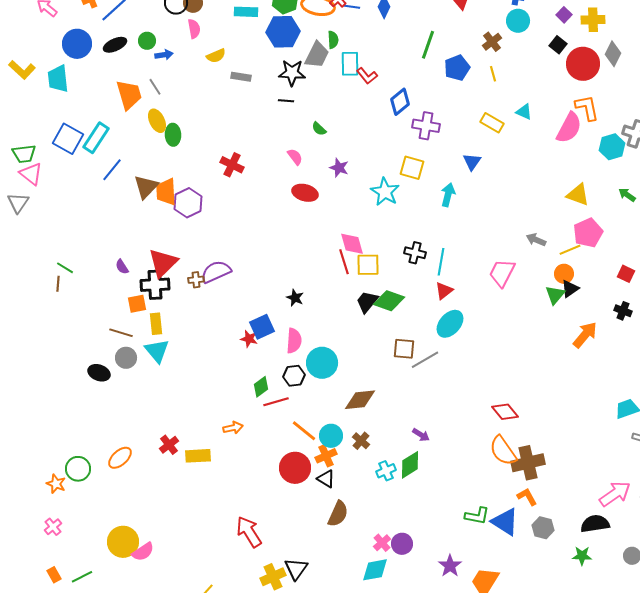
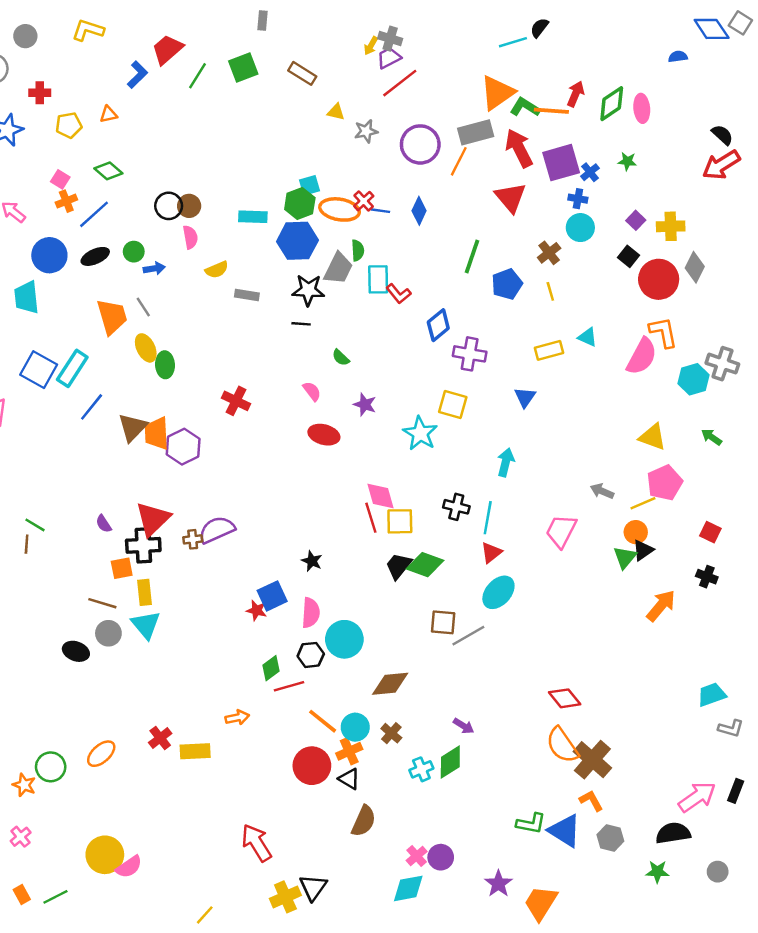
yellow rectangle: (492, 123) -> (549, 350), turned -45
cyan arrow: (448, 195) -> (506, 462), moved
brown cross: (528, 463) -> (592, 760), turned -36

